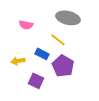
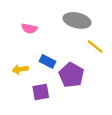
yellow line: (58, 40) -> (95, 47), moved
purple square: (36, 81) -> (41, 92), turned -35

